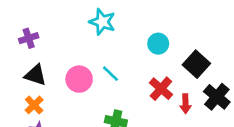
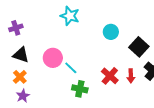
cyan line: (110, 74) -> (71, 68), moved
red cross: (161, 89) -> (110, 76), moved

